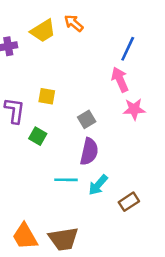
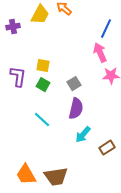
yellow trapezoid: (43, 31) -> (40, 15), turned -30
green square: (38, 136) -> (43, 85), moved
cyan line: (66, 180) -> (42, 120), moved, turned 42

